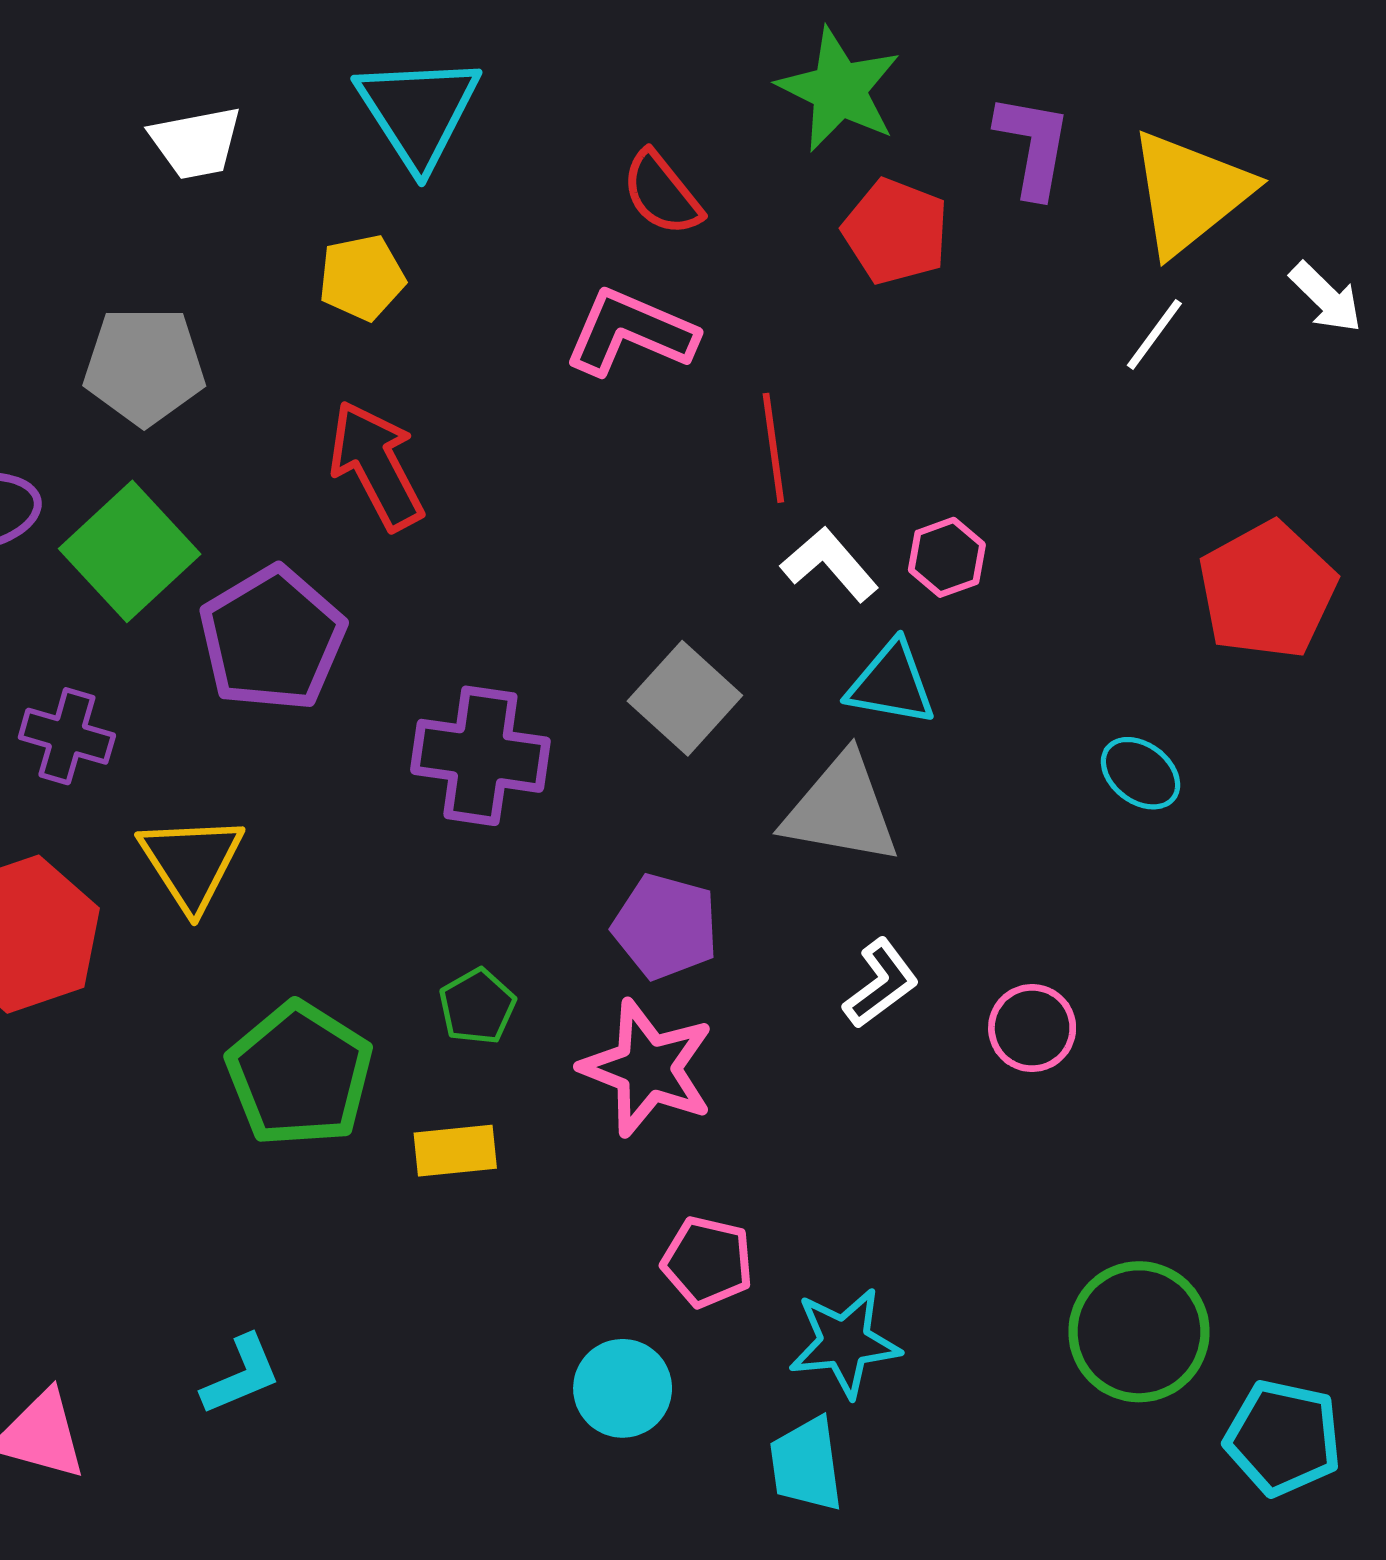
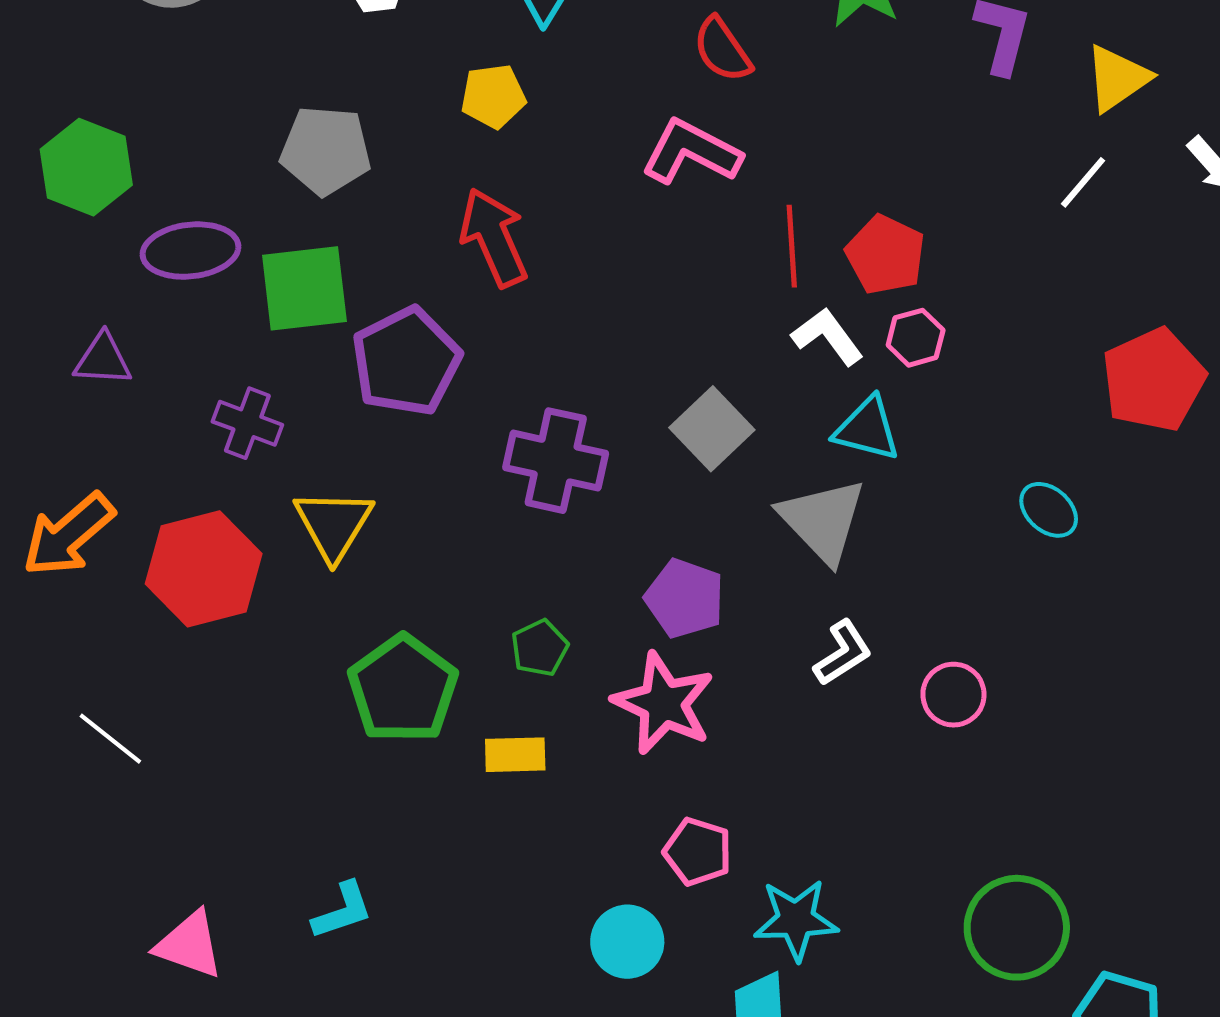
yellow triangle: (1190, 193) -> (1117, 78), size x0.7
red pentagon: (896, 231) -> (885, 255), moved
green square: (130, 551) -> (304, 288), turned 32
gray triangle: (841, 809) -> (823, 520), turned 32

